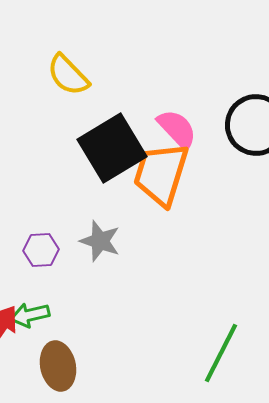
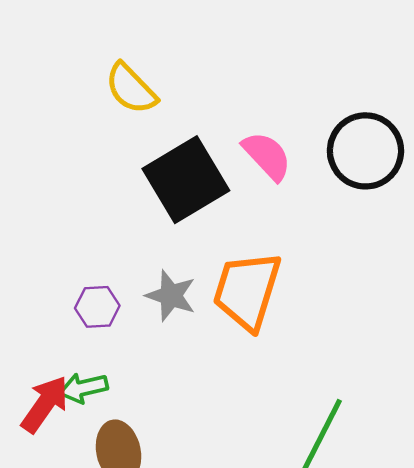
orange trapezoid: (161, 174) -> (247, 291), moved

